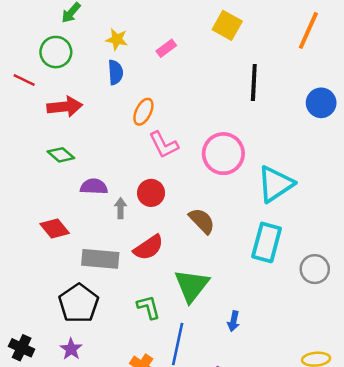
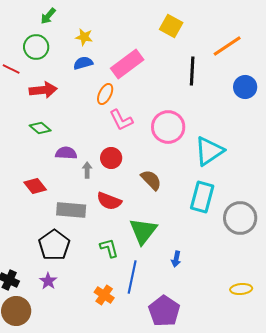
orange line: (308, 30) -> (227, 46), moved, turned 32
pink rectangle: (166, 48) -> (127, 64), moved, size x2.0
blue semicircle: (115, 72) -> (83, 63), turned -102
red semicircle: (148, 247) -> (109, 201), turned 55
gray circle: (315, 269) -> (240, 218), size x1.4

